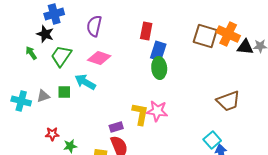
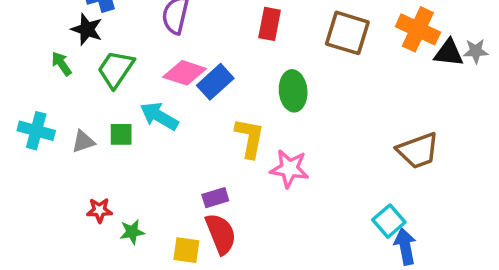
brown square: (205, 36) -> (347, 33), moved
blue rectangle: (158, 51) -> (215, 82), moved, turned 30
cyan cross: (21, 101) -> (36, 131), moved
yellow L-shape: (140, 114) -> (250, 138), moved

